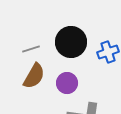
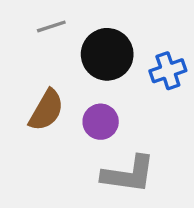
gray line: (31, 49) -> (51, 26), moved

